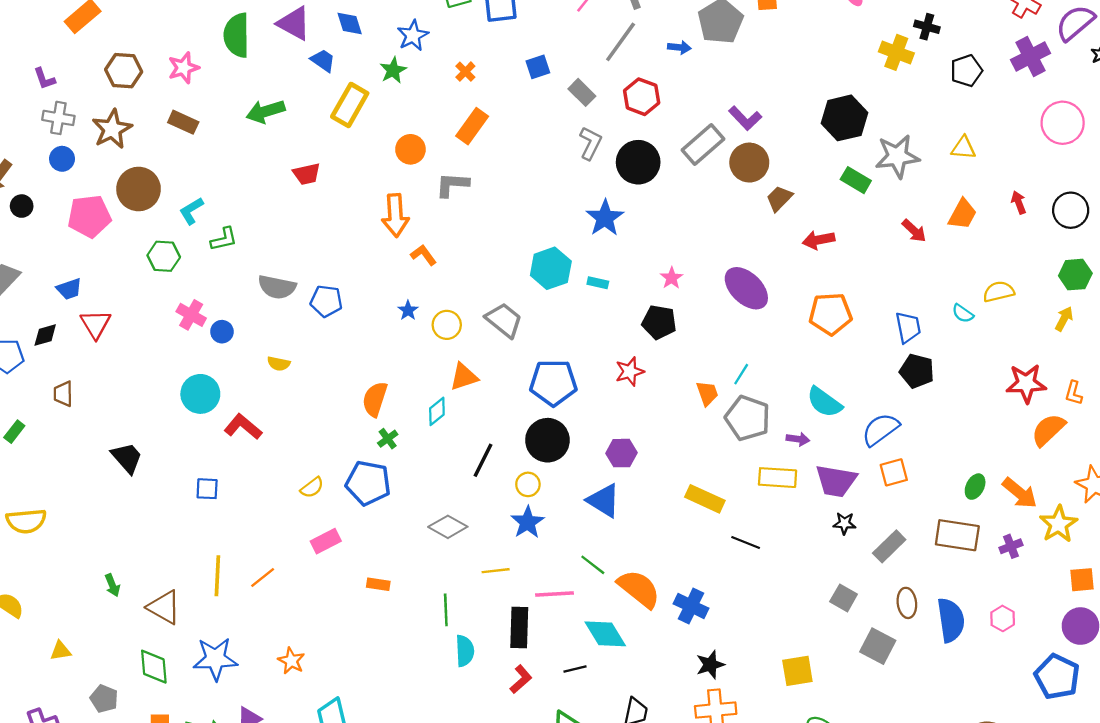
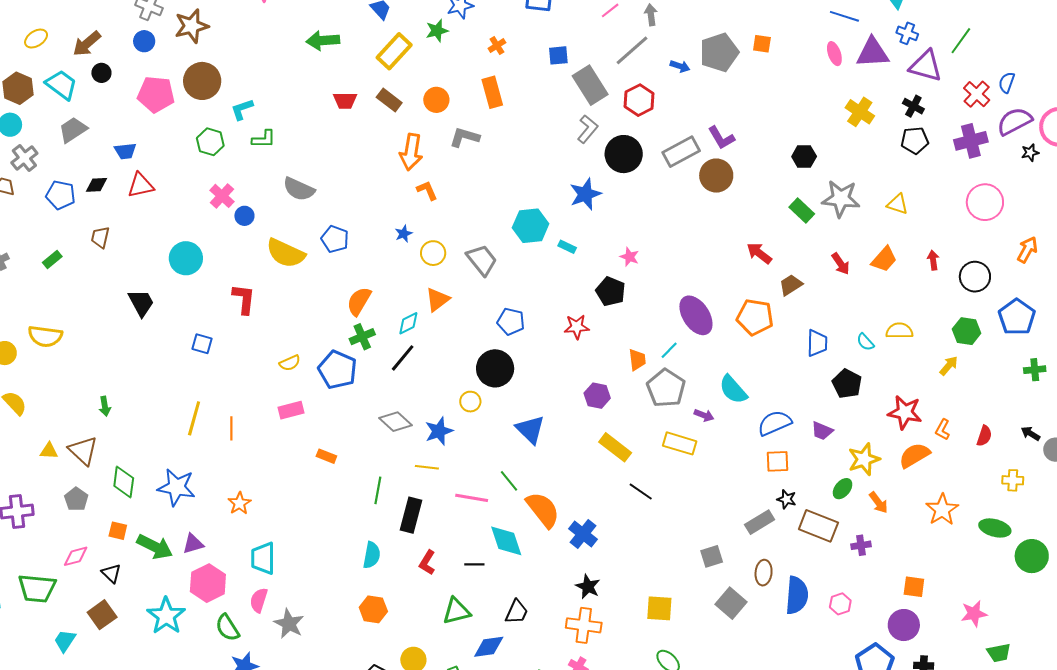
black cross: (927, 27) -> (913, 106), moved
gray rectangle: (582, 92) -> (590, 85), size x1.6
black hexagon: (844, 118) -> (804, 156), size x0.6
brown rectangle: (183, 122) -> (389, 100), moved
orange rectangle: (472, 126) -> (492, 92), turned -64
brown trapezoid: (779, 198) -> (791, 285), moved
red arrow: (818, 240) -> (759, 253), turned 36
pink star: (672, 278) -> (629, 257), turned -30
purple ellipse: (746, 288) -> (696, 315), moved
blue pentagon: (326, 301) -> (335, 239), moved
red triangle: (96, 324) -> (141, 185), turned 36
yellow semicircle: (279, 364) -> (286, 253), size x2.0
black pentagon: (917, 371) -> (847, 384), moved
orange triangle: (464, 377) -> (437, 300), turned -32
blue pentagon: (553, 383) -> (511, 322), size x0.7
cyan circle: (200, 394) -> (186, 258), moved
red L-shape: (243, 427) -> (244, 299), turned 44
green cross: (388, 439) -> (362, 337), size x1.4
purple hexagon: (621, 453) -> (597, 396), moved
black line: (483, 460) -> (403, 358), moved
purple trapezoid: (836, 481) -> (822, 431), moved, size x0.6
orange arrow: (1020, 493) -> (879, 503), size x0.7
blue star: (528, 522) -> (439, 431), moved
black star: (844, 523) -> (787, 499), moved
yellow star: (1059, 524) -> (864, 459), moved
orange line: (263, 578) -> (231, 428), turned -65
gray square: (844, 598) -> (712, 556), turned 30
brown triangle: (164, 607) -> (83, 451), moved
black rectangle: (519, 628) -> (411, 515), moved
cyan semicircle: (465, 651) -> (372, 555), moved
black star: (710, 665) -> (588, 587), turned 30
red L-shape: (521, 679) -> (427, 563), turned 150

